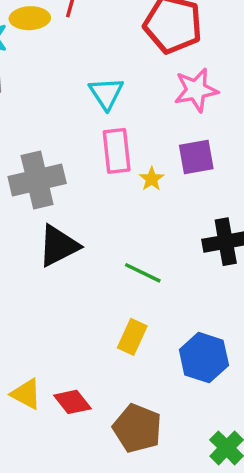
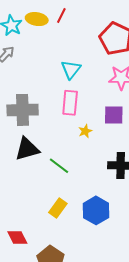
yellow star: (152, 179) -> (85, 131), moved
green line: (143, 273) -> (59, 166), moved
blue hexagon: (204, 358) -> (96, 210), moved

